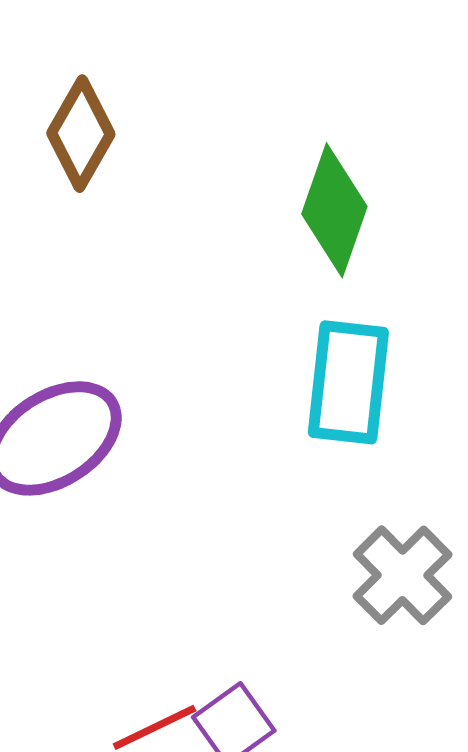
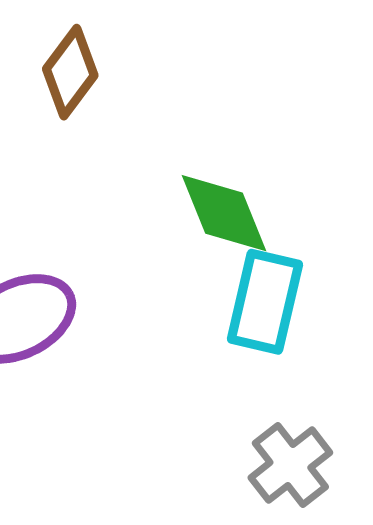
green diamond: (334, 210) -> (224, 213), moved, turned -48

